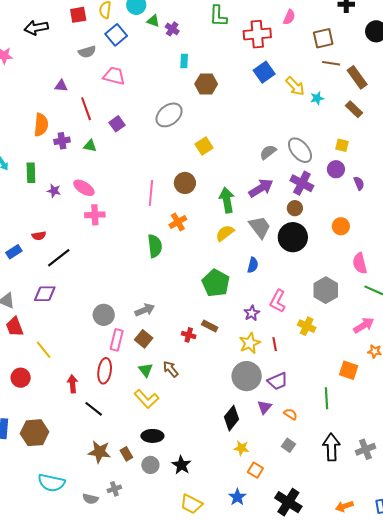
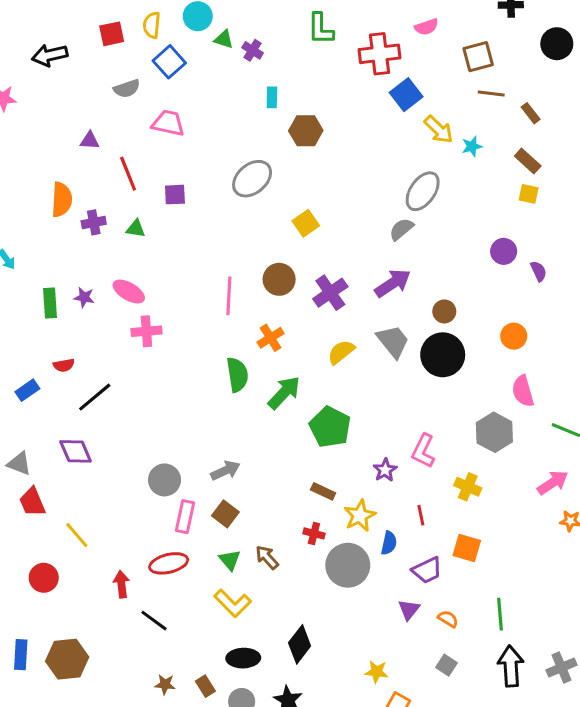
pink semicircle: (289, 17) -> (426, 27), turned 49
blue square: (264, 72) -> (406, 95), moved
brown rectangle: (357, 77) -> (531, 113), size x0.6
purple square: (117, 124) -> (175, 195), turned 35
yellow square: (342, 145) -> (529, 194), moved
gray ellipse: (300, 150) -> (423, 191), moved, turned 76
green rectangle: (31, 173) -> (50, 303), moved
purple cross: (302, 183) -> (330, 293), moved, turned 30
green arrow: (227, 200) -> (284, 393), moved, turned 55
pink semicircle: (360, 263) -> (523, 391), moved
blue semicircle: (253, 265) -> (389, 543), moved
purple diamond: (45, 294) -> (76, 451), turned 70
red cross: (189, 335) -> (314, 533), moved
yellow star: (250, 343) -> (360, 516), moved
orange square: (349, 370) -> (467, 548), moved
red ellipse: (105, 371) -> (169, 563), turned 70
gray circle: (247, 376) -> (348, 565), moved
green line: (327, 398) -> (500, 614), moved
black diamond: (232, 418) -> (300, 644), moved
brown star: (99, 452) -> (165, 684), size x0.6

